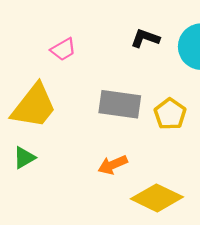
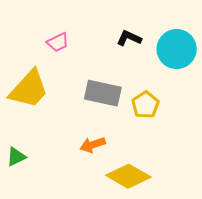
green triangle: (24, 158) -> (16, 157), moved

